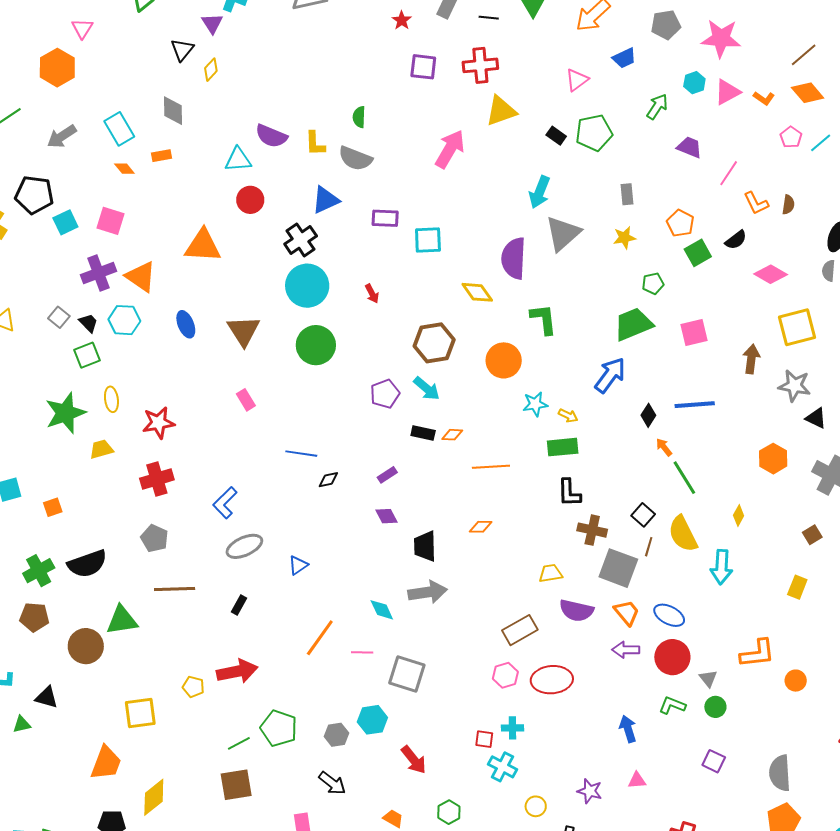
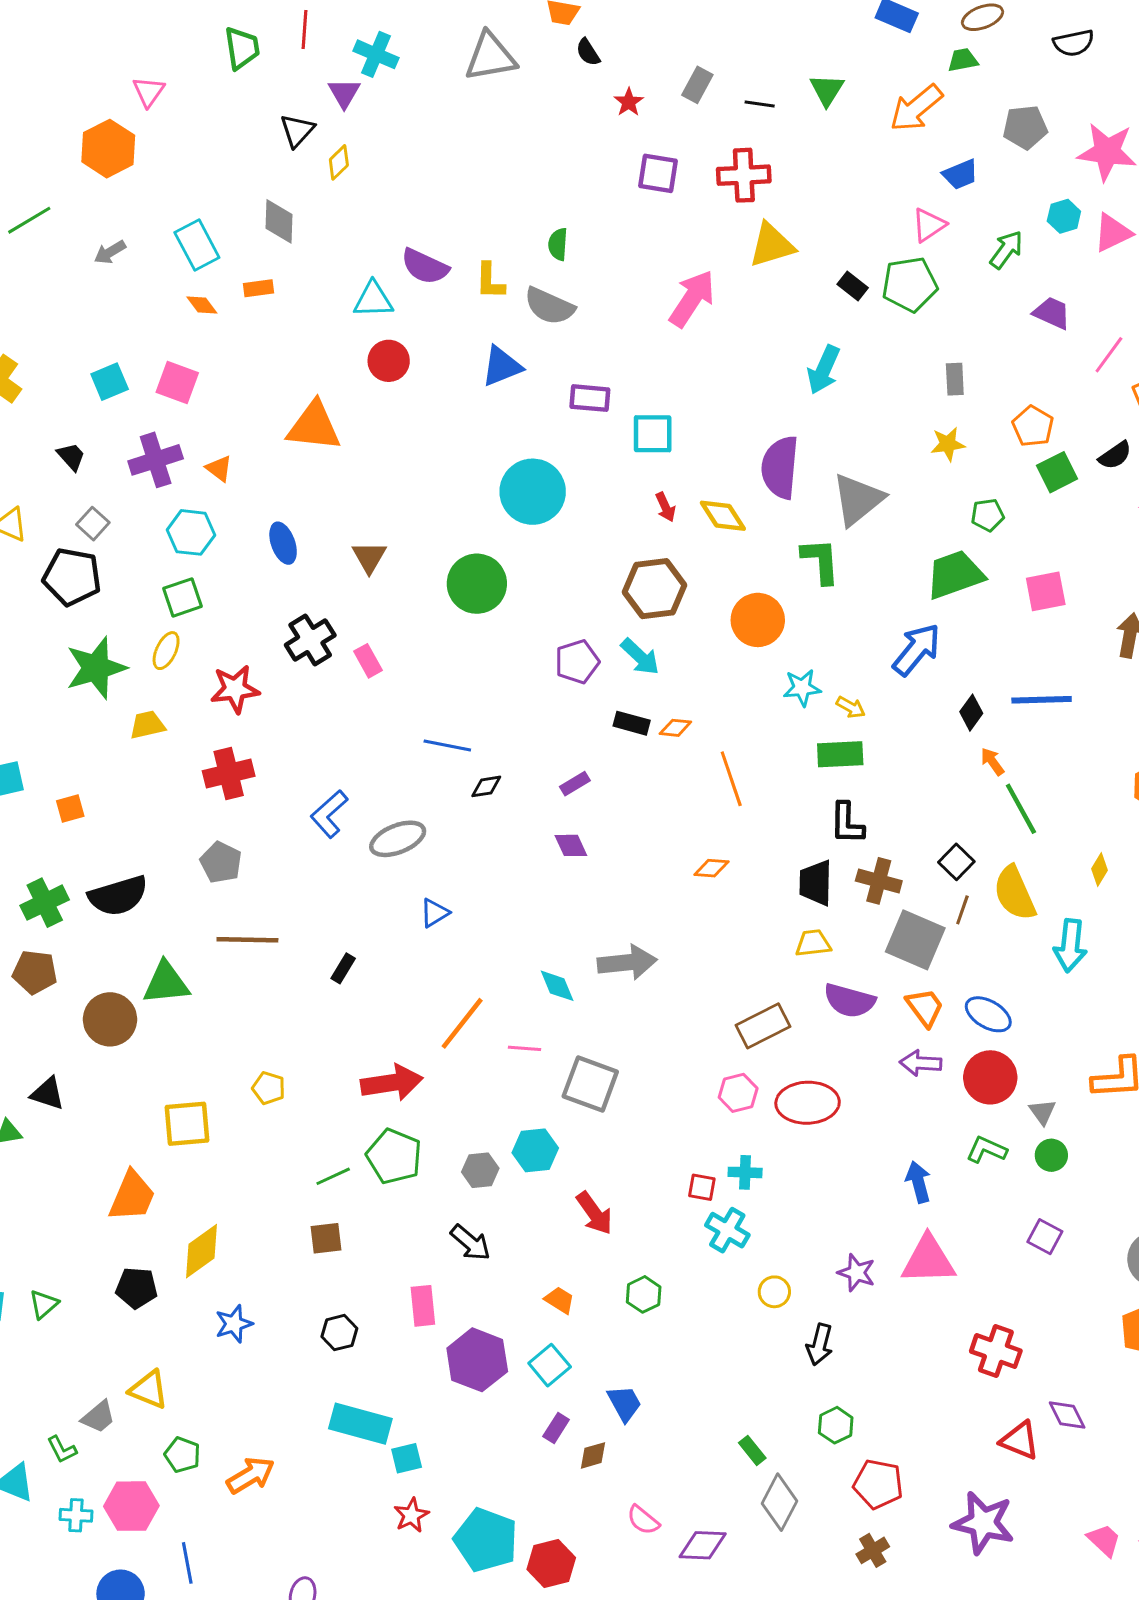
pink triangle: (577, 80) -> (929, 225), moved
gray arrow: (62, 136) -> (110, 252), size x0.7
black pentagon: (34, 195) -> (72, 577), moved
gray triangle: (563, 233) -> (858, 499), moved
black cross: (301, 240) -> (310, 640), moved
orange triangle: (141, 277) -> (219, 468), size x0.6
cyan circle: (307, 286) -> (533, 492), moved
red arrow: (372, 294) -> (665, 507), moved
black trapezoid: (88, 323) -> (71, 457), moved
brown triangle: (243, 331) -> (369, 557), size x0.7
green square: (87, 355) -> (182, 597), moved
yellow ellipse: (111, 399) -> (166, 651), turned 30
orange line: (491, 467) -> (731, 779), turned 72
gray ellipse: (244, 546) -> (398, 839), moved
black trapezoid: (425, 546) -> (816, 883), moved
red arrow: (237, 671) -> (392, 1083), moved
pink triangle: (637, 780) -> (928, 1260), size x2.0
brown square: (236, 785) -> (326, 1238), size x0.7

